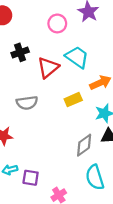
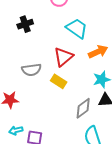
red triangle: (48, 68) -> (63, 57), moved
yellow rectangle: (73, 100) -> (59, 81), moved, turned 56

